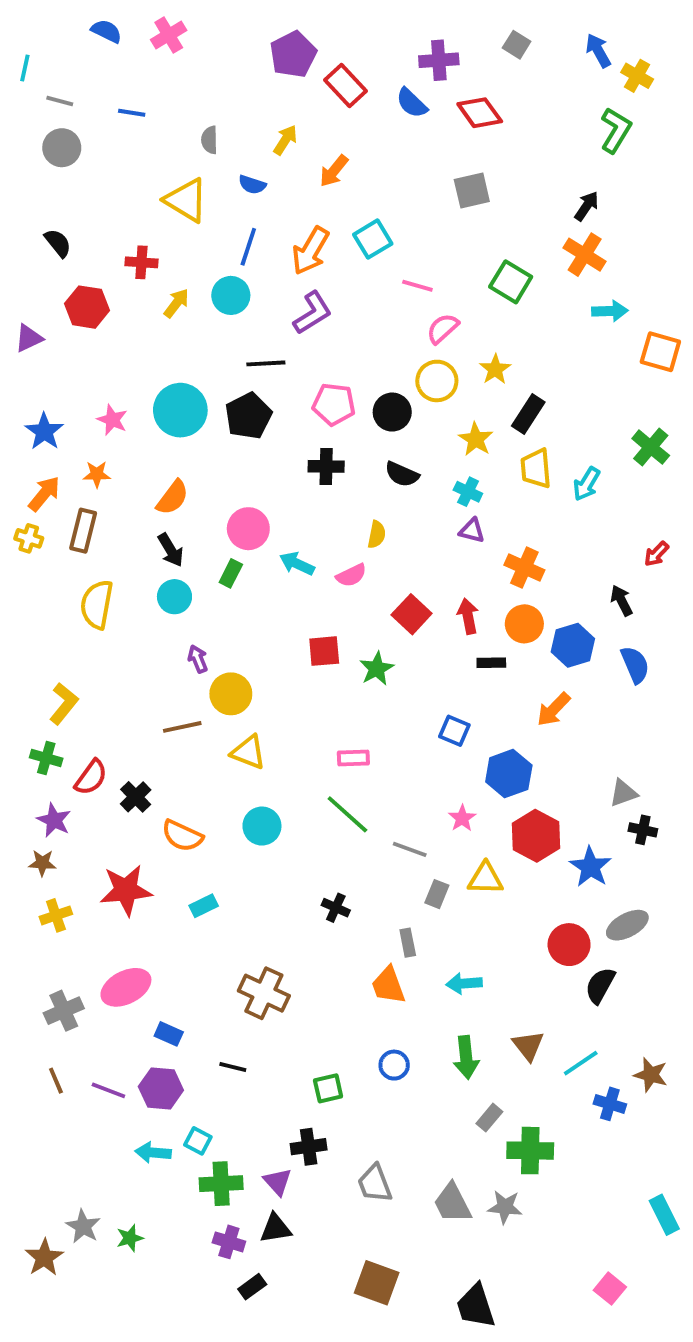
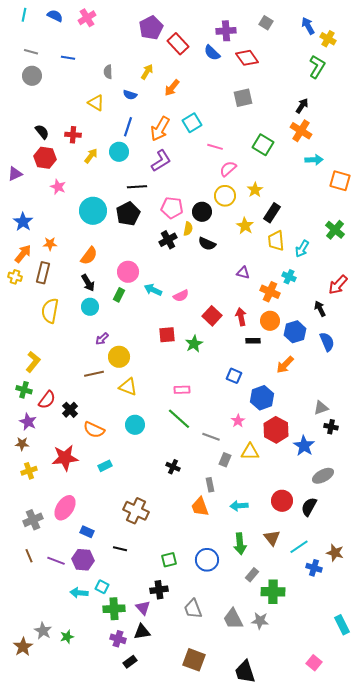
cyan line: (25, 68) -> (24, 15), moved
yellow triangle: (186, 200) -> (96, 103), size x0.7
black semicircle: (58, 243) -> (42, 132), moved
pink star: (112, 420) -> (58, 187), moved
black cross: (326, 466) -> (168, 240), turned -30
cyan cross: (468, 492) -> (289, 277), moved
yellow semicircle: (377, 534) -> (188, 229), moved
red arrow: (657, 554) -> (338, 285), size x1.5
purple arrow: (198, 659) -> (102, 339), turned -112
red circle: (569, 945) -> (282, 501), moved
pink ellipse: (126, 987) -> (65, 508), turned -30
blue circle: (394, 1065) -> (207, 560), moved, size x1.5

